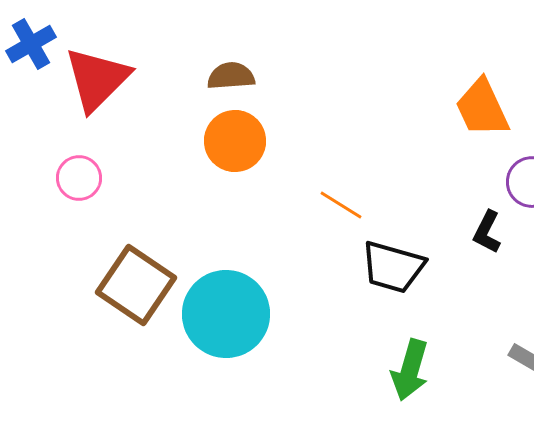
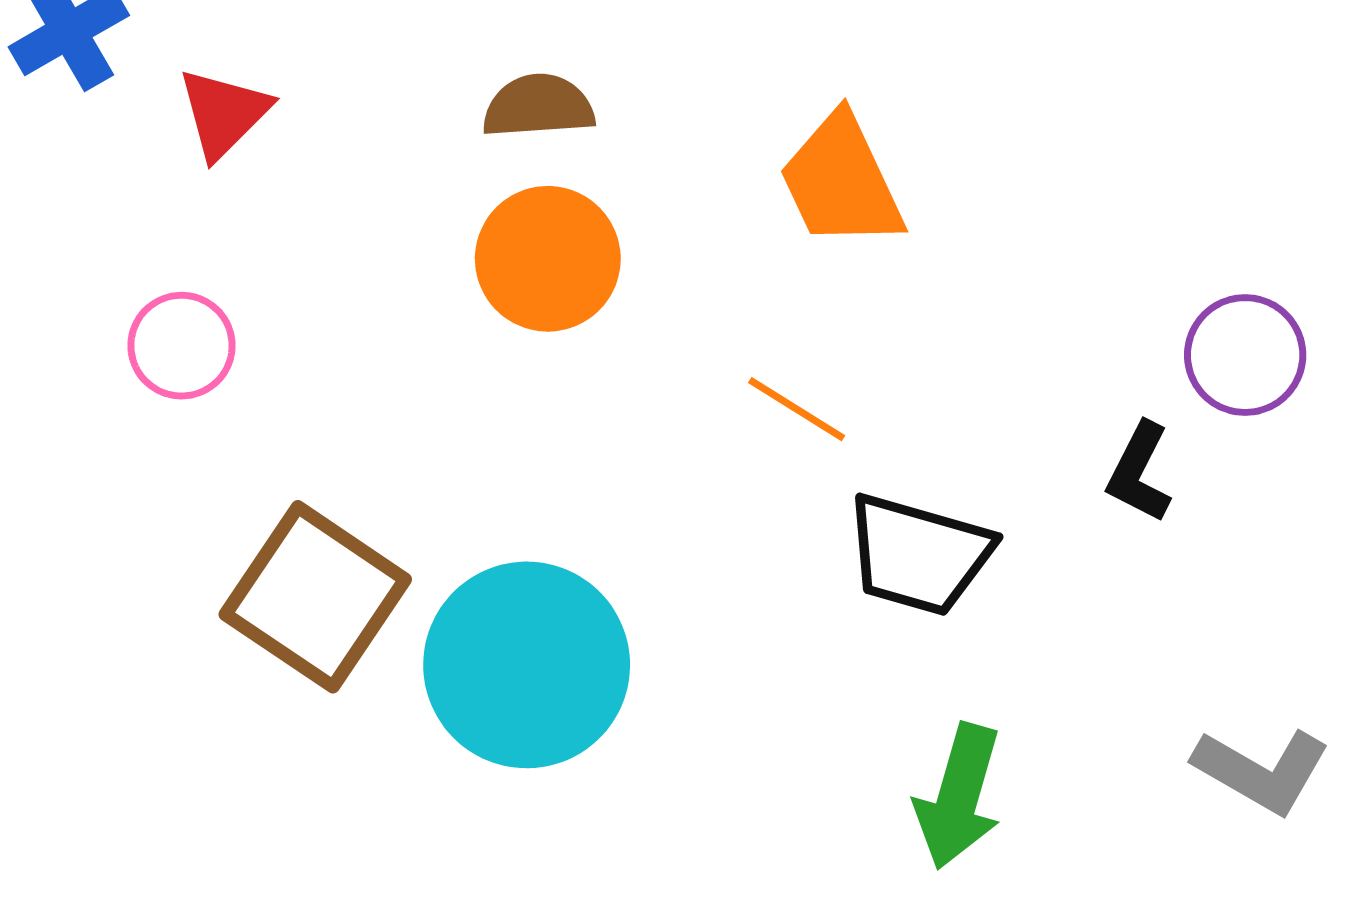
red triangle: (97, 79) -> (224, 113), size x0.6
orange trapezoid: (482, 108) -> (841, 181), moved

